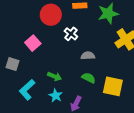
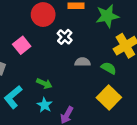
green semicircle: (89, 78) -> (109, 68), moved
yellow square: (113, 86) -> (109, 97), turned 30

